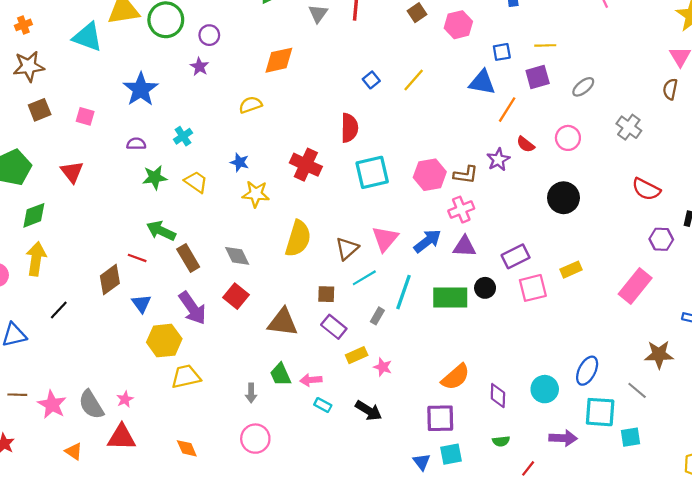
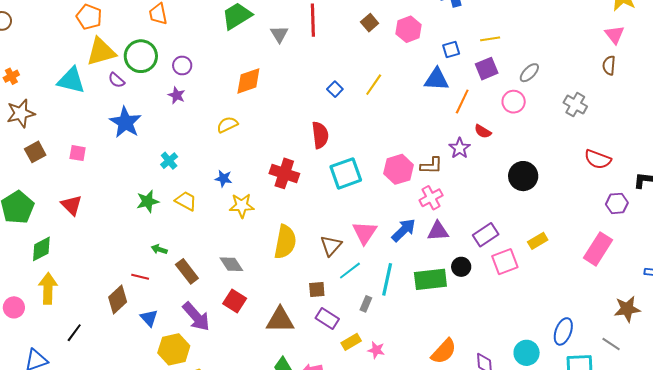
pink circle: (568, 138) -> (514, 102), moved
purple semicircle: (136, 144) -> (116, 80), moved, turned -132
green arrow: (161, 231) -> (159, 249), size x0.6

